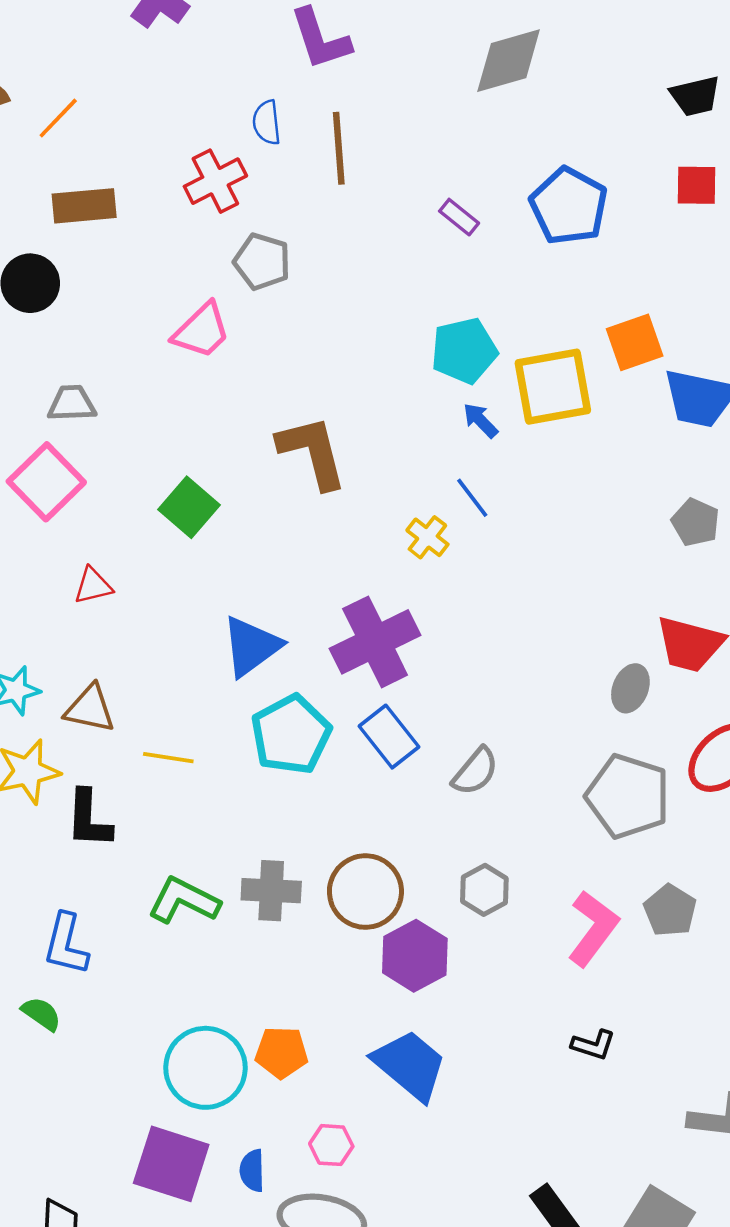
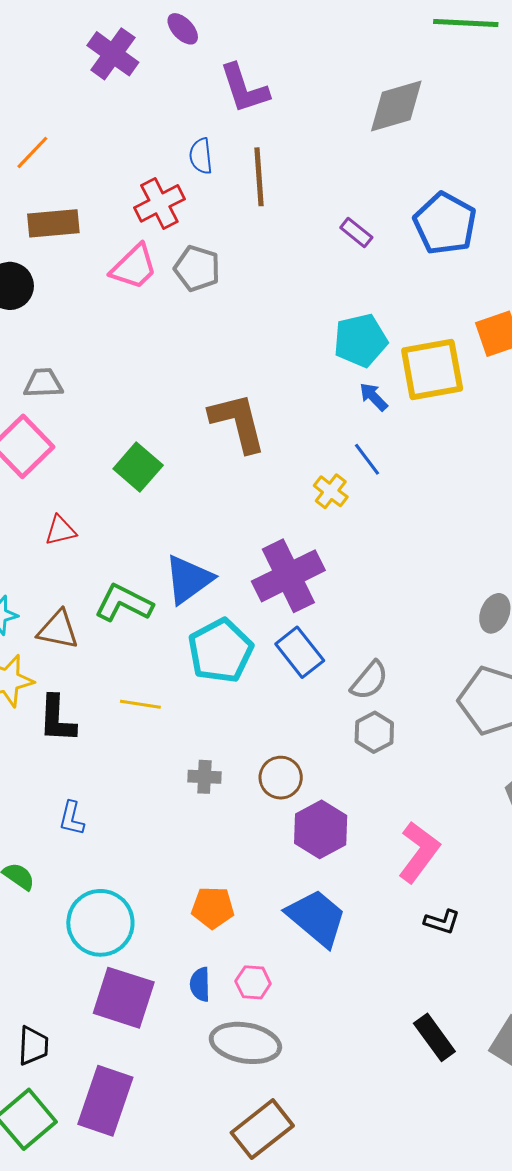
pink trapezoid: (201, 331) -> (134, 267), moved
yellow line: (168, 758) -> (140, 704), moved
gray hexagon: (484, 890) -> (374, 732), moved
gray cross: (271, 891) -> (204, 777), size x0.7
brown circle: (365, 892) -> (281, 778), size x0.7
green L-shape: (184, 900) -> (124, 603), moved
pink L-shape: (593, 928) -> (419, 852), moved
blue L-shape: (66, 944) -> (72, 818), moved, size x0.7
black L-shape: (593, 1045) -> (442, 922), moved
cyan circle: (206, 1068) -> (100, 923), moved
blue semicircle: (252, 1171) -> (200, 984), moved

